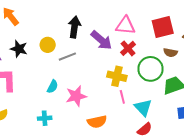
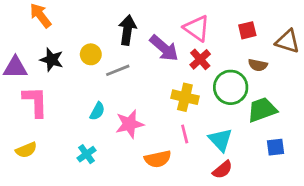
pink triangle: (125, 26) -> (197, 28), turned 30
red square: (163, 27) -> (247, 30), size x0.6
pink line: (122, 97) -> (185, 134), moved
cyan cross: (45, 118) -> (86, 154), turned -32

